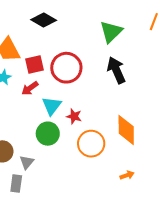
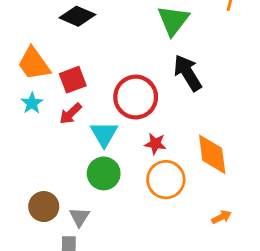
red circle: (66, 68) -> (136, 97), moved
red star: (74, 116) -> (155, 144), moved

